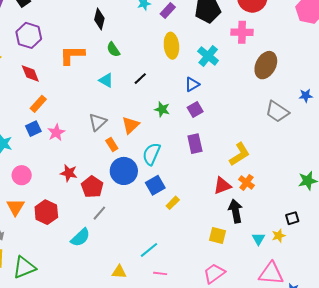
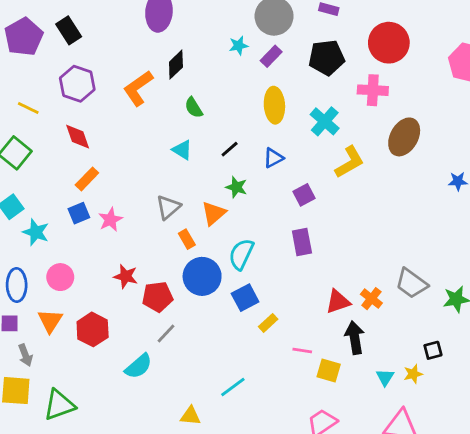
black diamond: (99, 19) -> (176, 65), turned 30
orange L-shape: (72, 55) -> (138, 88), moved, turned -36
blue triangle: (192, 84) -> (273, 158), moved
green star: (162, 109) -> (236, 187), moved
gray trapezoid: (277, 112) -> (411, 283), moved
yellow L-shape: (240, 154) -> (349, 162), moved
red pentagon: (92, 187) -> (158, 297), turned 30
pink line: (160, 273) -> (302, 350), moved

